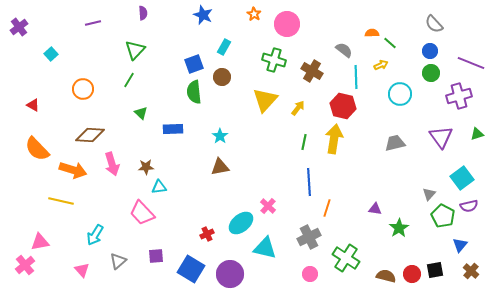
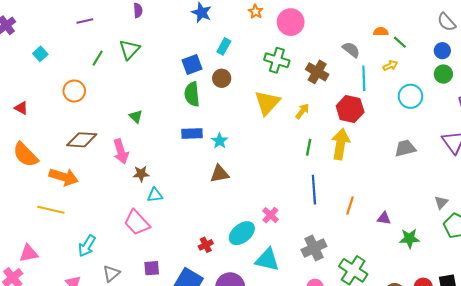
green line: (129, 80) -> (98, 58), moved
blue rectangle: (173, 129) -> (192, 133), moved
pink arrow: (112, 164) -> (121, 151), moved
orange line: (327, 208) -> (350, 206), moved
green star: (399, 228) -> (409, 238), turned 30

